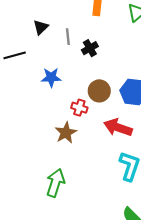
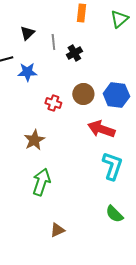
blue star: (51, 77) -> (27, 72), moved
red cross: (79, 108) -> (53, 103), moved
brown star: (66, 133) -> (34, 140), moved

